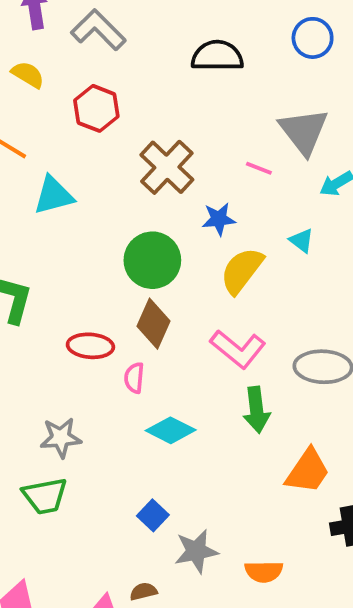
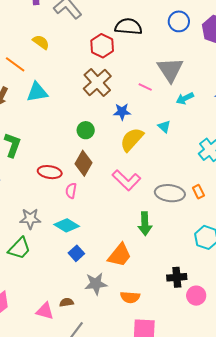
yellow semicircle: (28, 75) -> (41, 42), moved
red hexagon: (96, 108) -> (102, 46), moved
green circle: (152, 260) -> (86, 130), size x0.6
green arrow: (256, 410) -> (145, 224), moved
cyan diamond: (171, 430) -> (67, 225), moved
orange trapezoid: (308, 471) -> (120, 255), moved
green trapezoid: (45, 496) -> (19, 248), turned -40
blue square: (153, 515) -> (76, 253), moved

